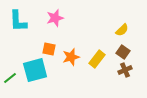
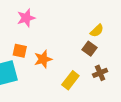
brown square: (123, 52) -> (89, 49), moved
yellow rectangle: (97, 59) -> (70, 80), moved

